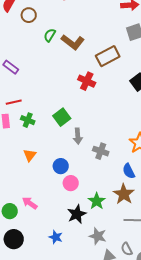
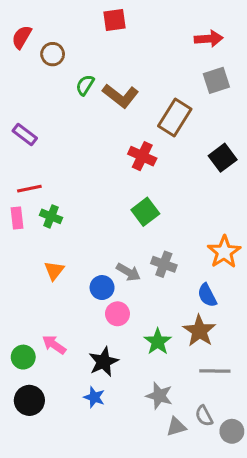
brown rectangle: (108, 56) -> (175, 117), turned -30
green square: (62, 117) -> (145, 212), moved
gray arrow: (78, 136) -> (128, 272), moved, turned -56
black star: (77, 214) -> (104, 362), moved

